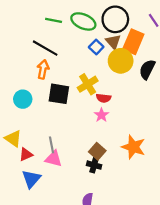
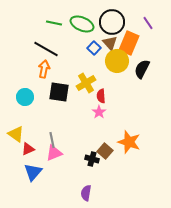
red semicircle: (104, 98) -> (101, 96), turned 80
brown square: (97, 151) -> (105, 151), moved
pink triangle: (54, 159) -> (54, 153), turned -36

